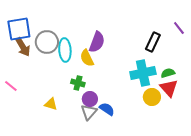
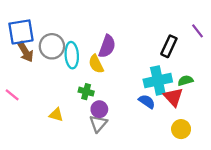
red triangle: (169, 88) -> (173, 97), moved
yellow circle: (152, 97) -> (181, 129), moved
blue semicircle: (107, 109) -> (147, 101), moved

